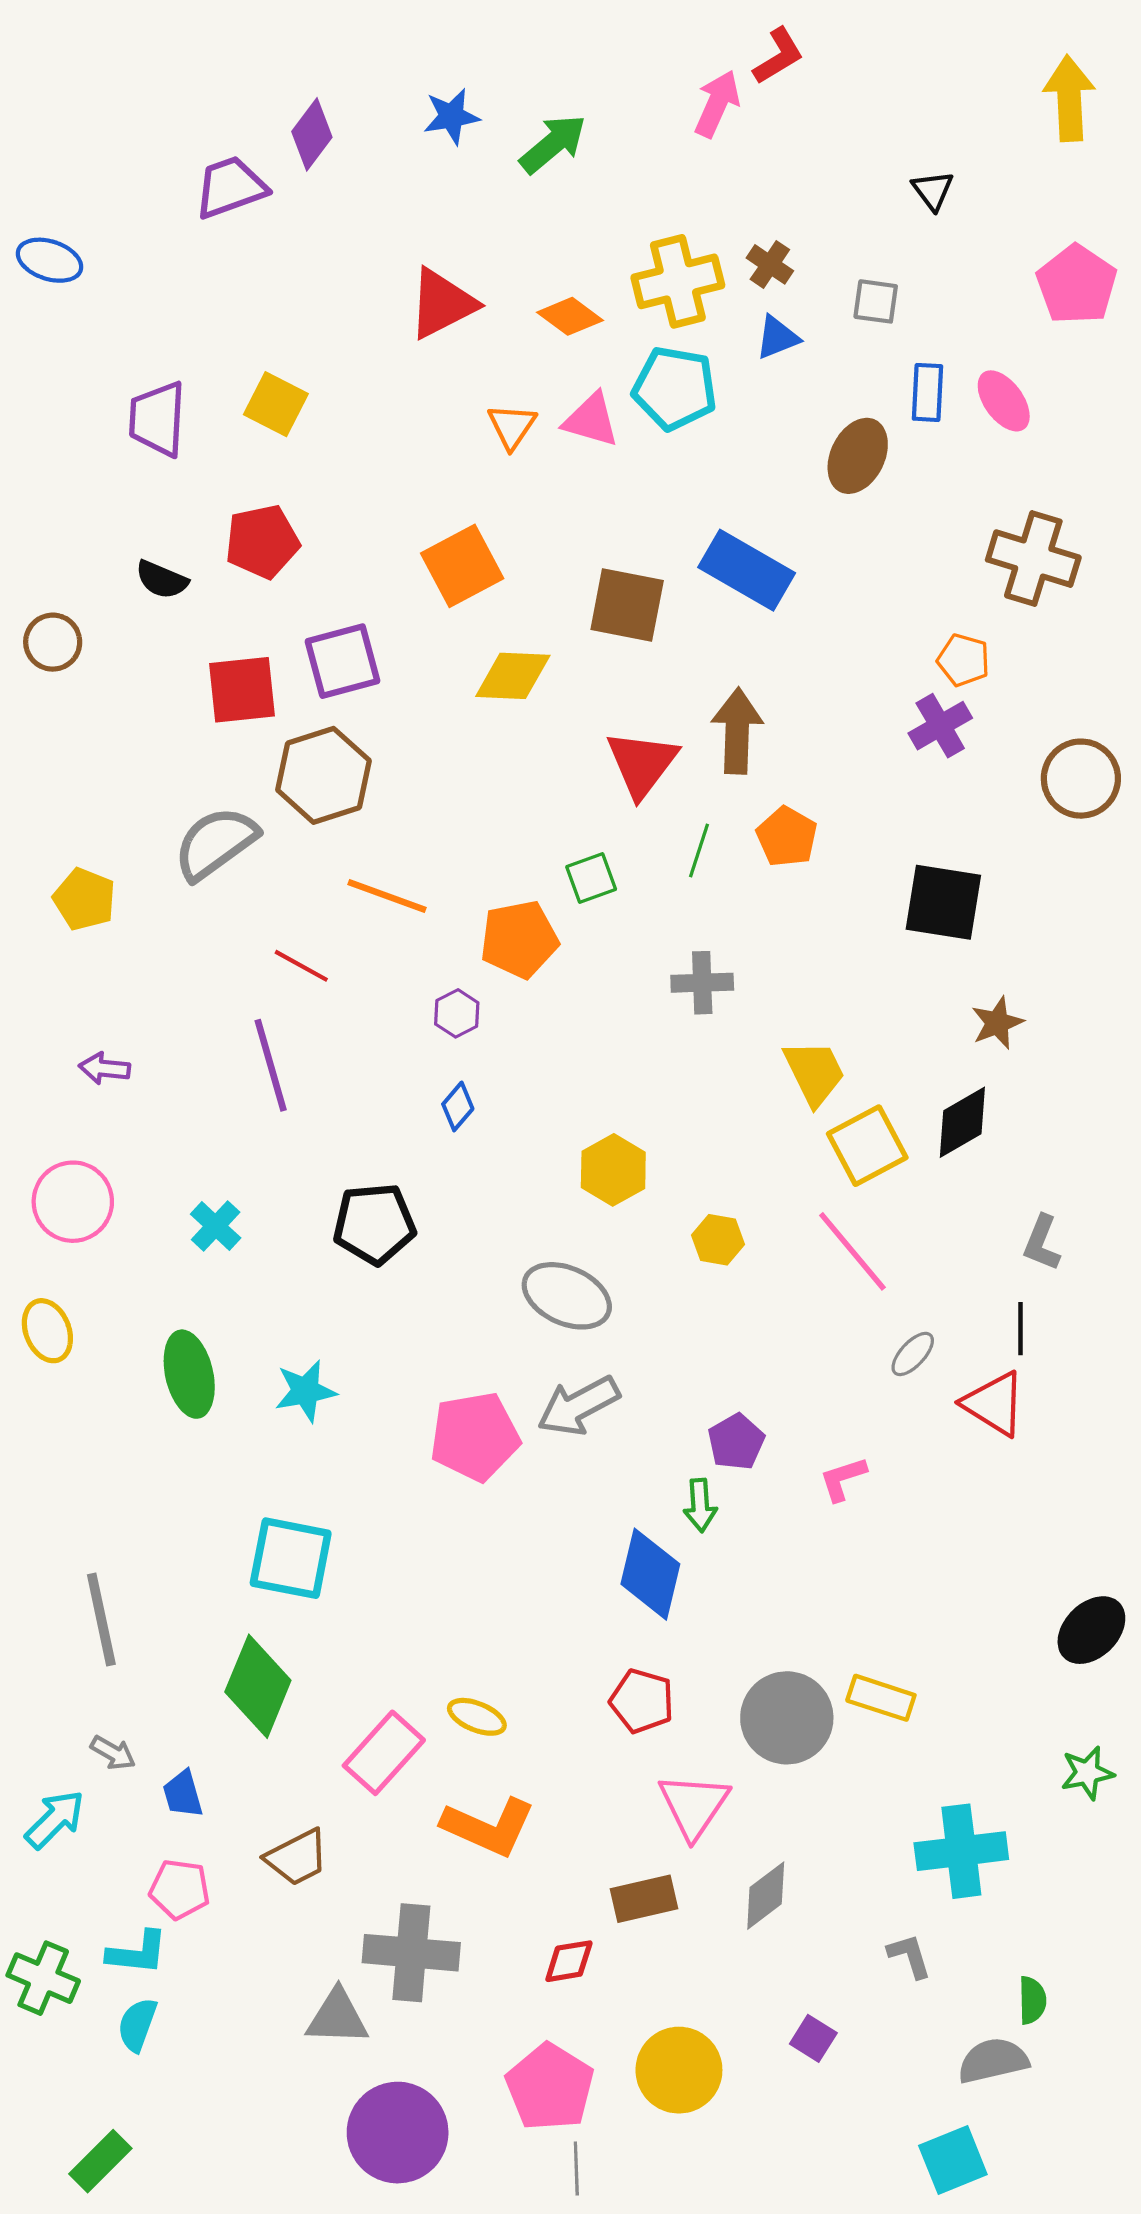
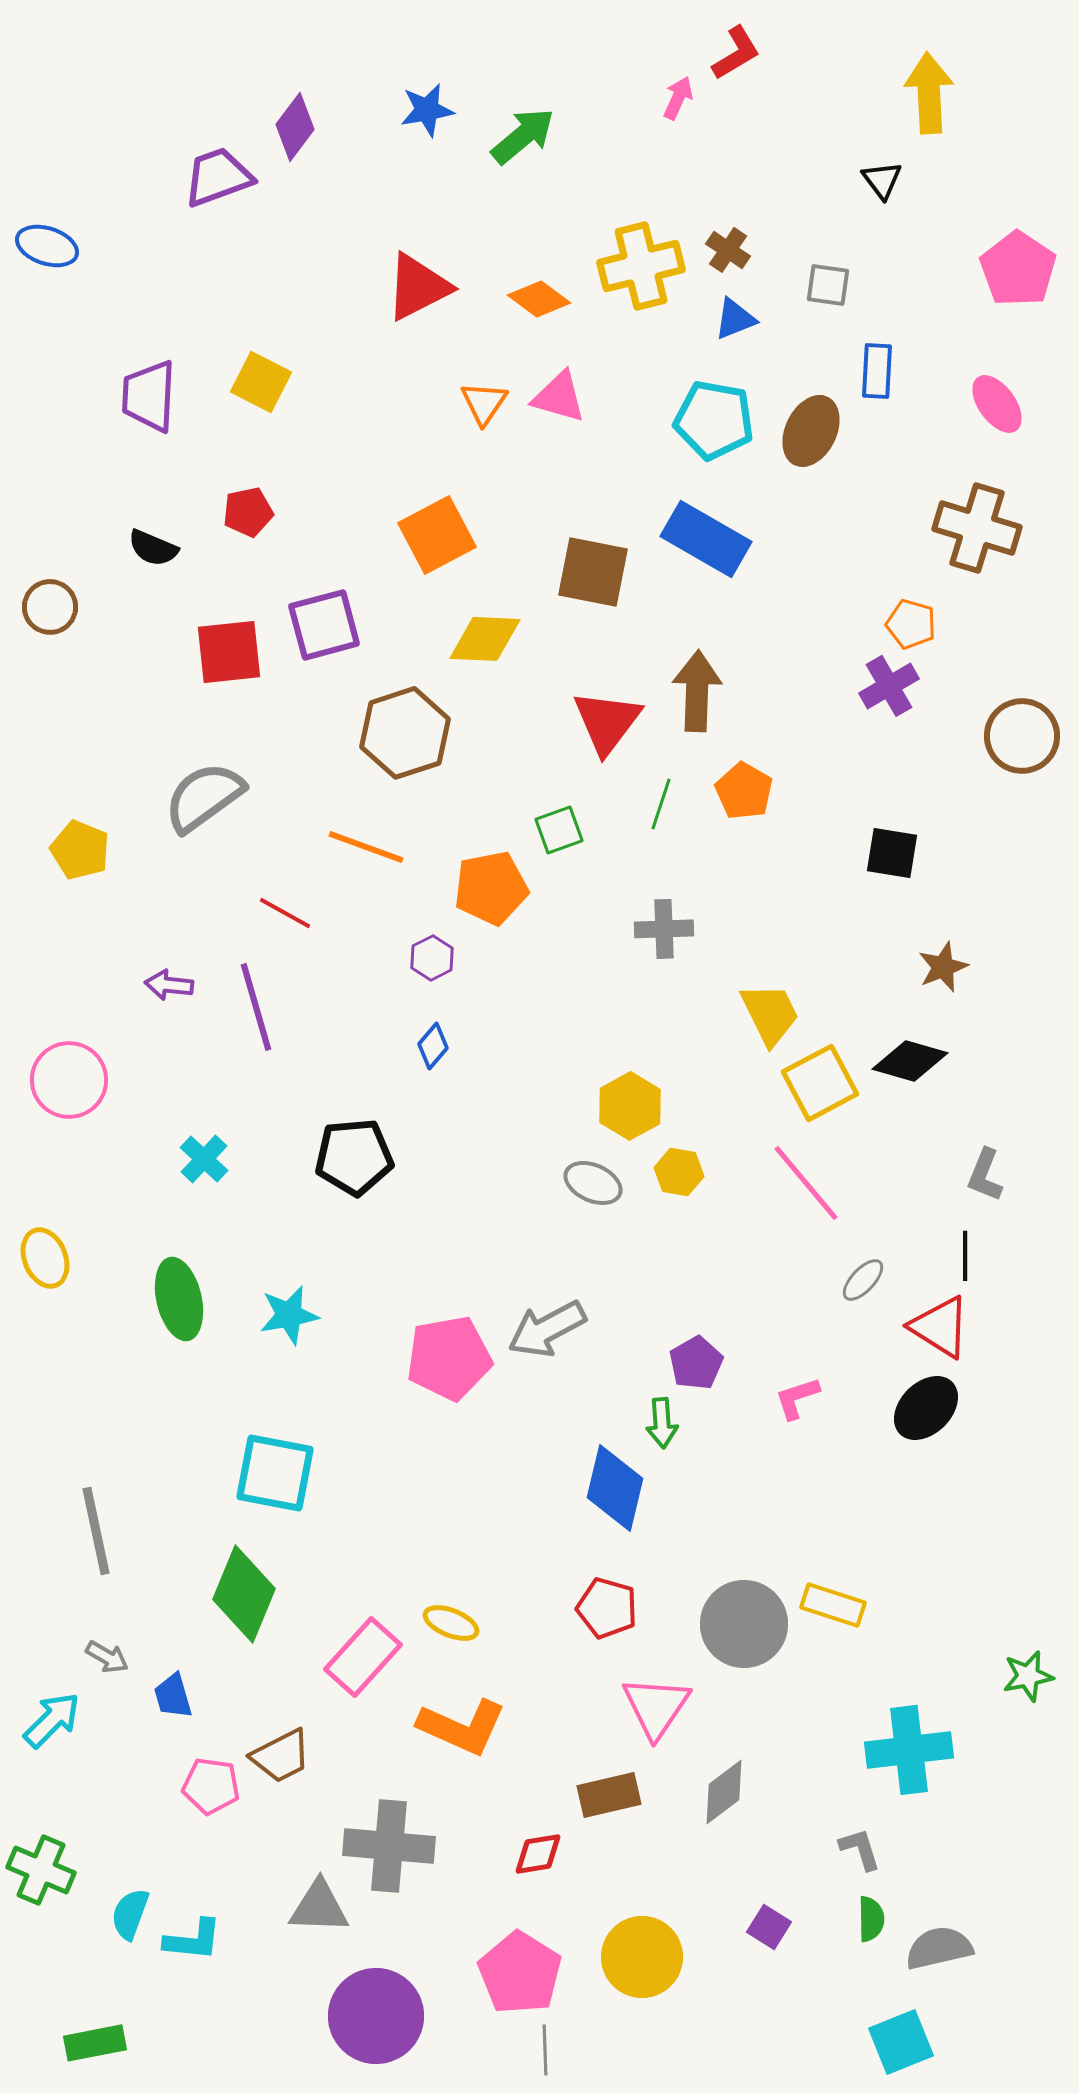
yellow arrow: (1069, 98) -> (929, 93), moved
pink arrow: (717, 104) -> (678, 98), size x0.7
cyan pentagon: (675, 388) -> (714, 420), moved
pink ellipse: (1004, 401) -> (997, 404), moved
red pentagon: (262, 542) -> (248, 512), size x0.7
brown hexagon: (324, 775) -> (405, 733), moved
black square: (943, 902) -> (892, 853), size x0.7
purple arrow: (105, 1068) -> (169, 985), moved
black diamond: (962, 1122) -> (910, 1061), turned 46
yellow hexagon: (613, 1170) -> (630, 1106), moved
pink circle: (73, 1202) -> (69, 1080), moved
gray ellipse: (567, 1296) -> (593, 1183), moved, size x0.7
black ellipse: (1091, 1630) -> (926, 1408), moved
pink pentagon: (180, 1889) -> (211, 1786), moved
cyan L-shape: (137, 1953) -> (193, 1940), moved
green semicircle: (1032, 2000) -> (871, 1919), moved
green rectangle: (100, 2161) -> (95, 2043), turned 34

